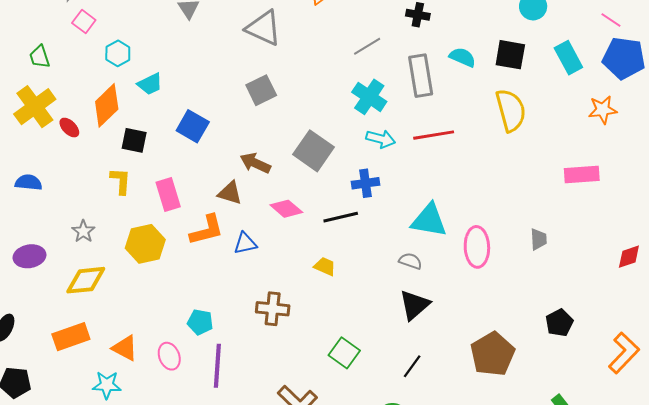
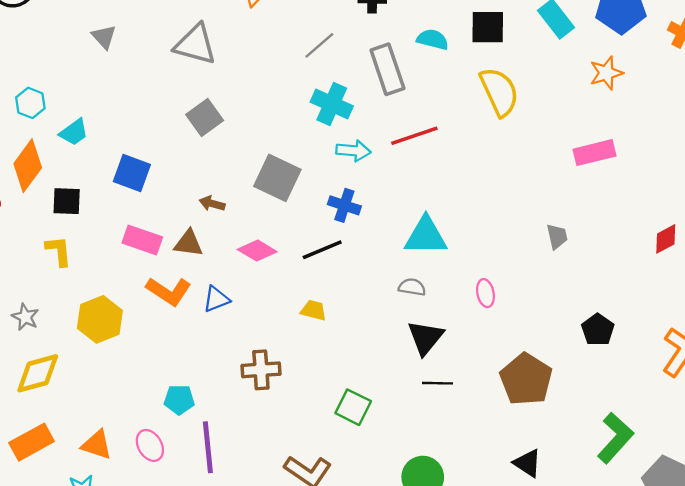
brown arrow: (255, 163) -> (212, 204), size x0.7
blue cross: (366, 183) -> (344, 205), turned 36
pink rectangle: (168, 195) -> (142, 240), moved, turned -44
orange L-shape: (207, 230) -> (169, 291), turned 57
pink ellipse: (477, 247) -> (485, 293), moved, size x0.6
black line: (412, 366) -> (437, 383), moved, turned 65

